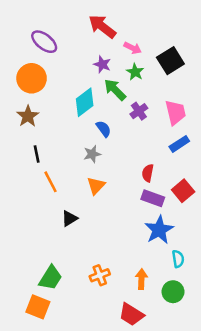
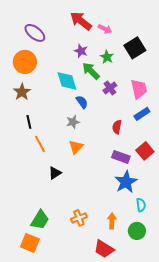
pink arrow: (133, 48) -> (105, 29), moved
cyan diamond: (85, 102) -> (67, 81), turned -70
red semicircle: (148, 173) -> (117, 127), moved

